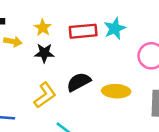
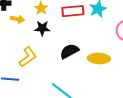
yellow L-shape: (45, 95) -> (28, 57), moved

